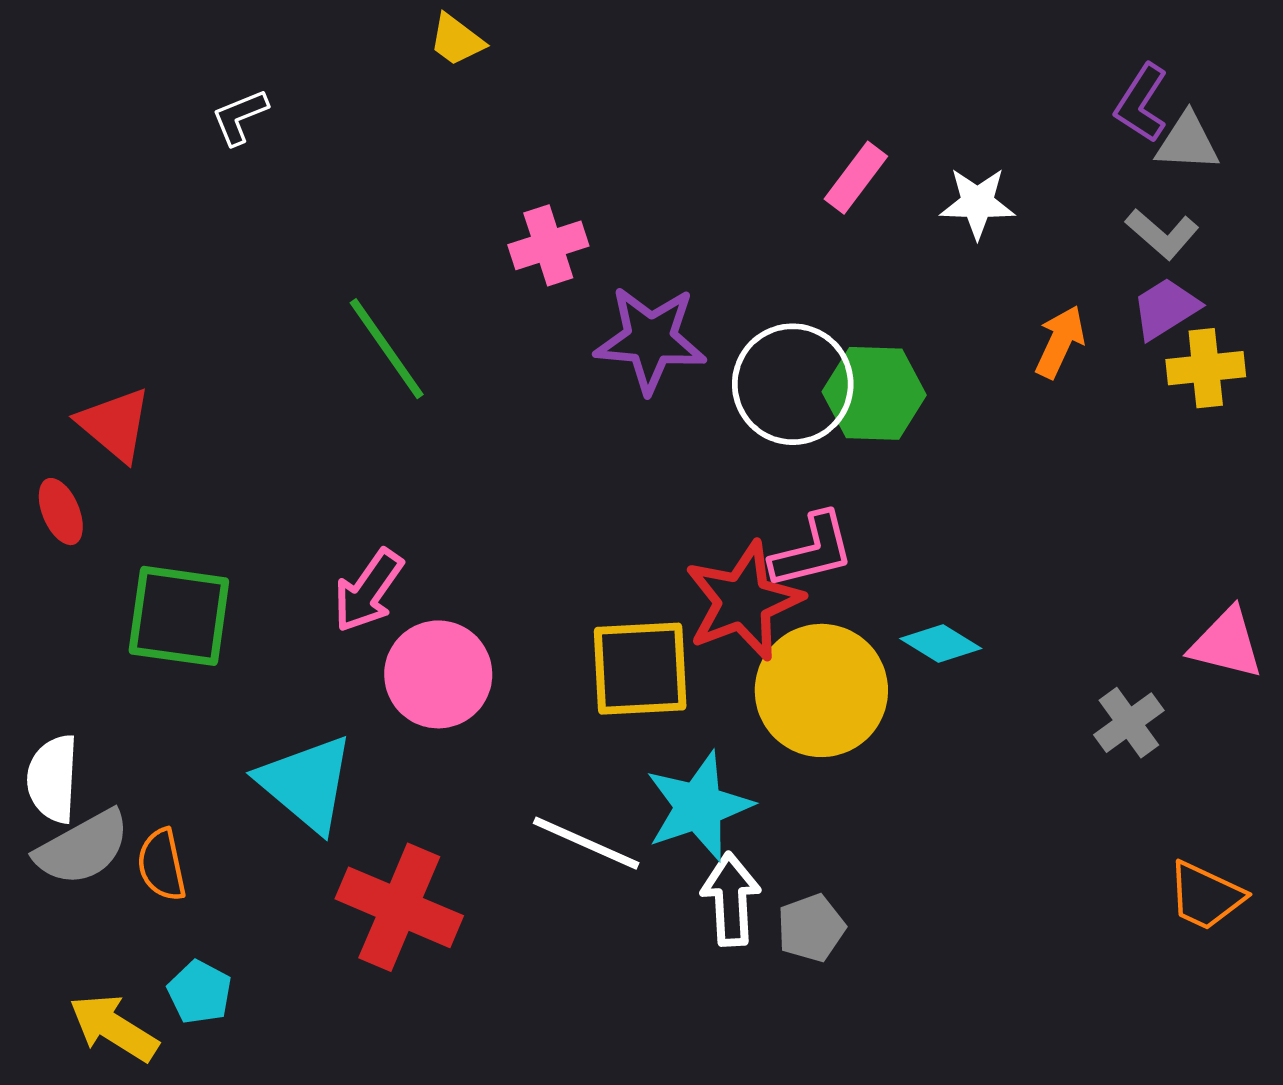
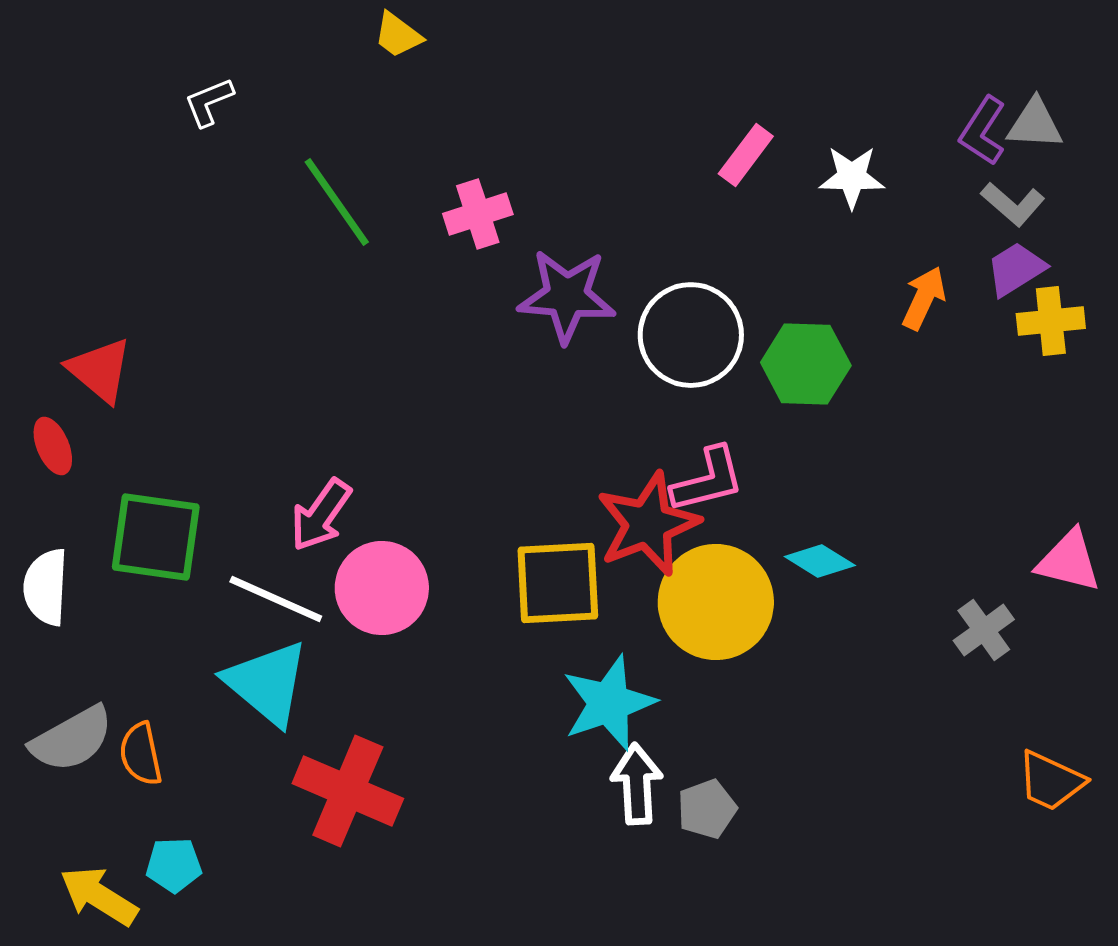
purple L-shape: (1141, 103) -> (983, 131), moved
green line: (387, 349) -> (337, 202), moved
green hexagon: (874, 393) -> (806, 364), moved
white semicircle: (53, 779) -> (46, 587), moved
white line: (586, 843) -> (276, 599), moved
cyan pentagon: (200, 992) -> (174, 865), turned -30

